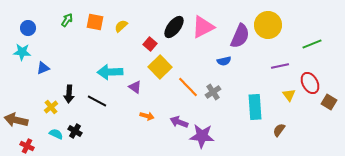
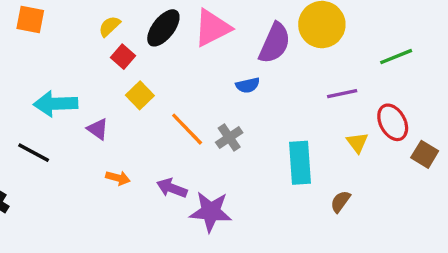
yellow semicircle: (121, 26) -> (109, 26), moved
yellow square: (160, 67) -> (140, 95), size x0.7

